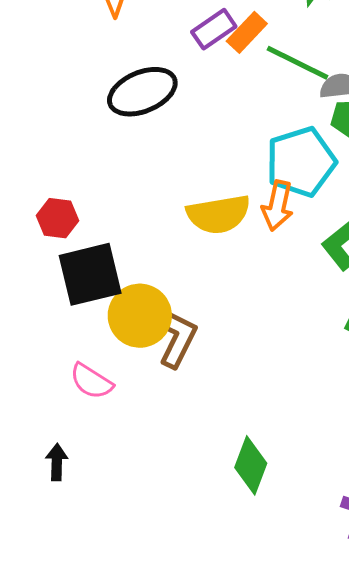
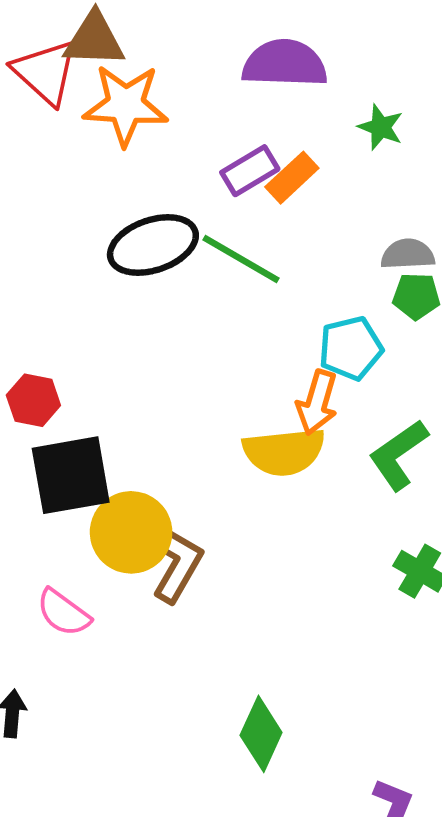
green line: (298, 63) -> (241, 259), moved
cyan pentagon: (301, 162) -> (351, 348), size x0.7
yellow semicircle: (219, 214) -> (284, 452), moved

